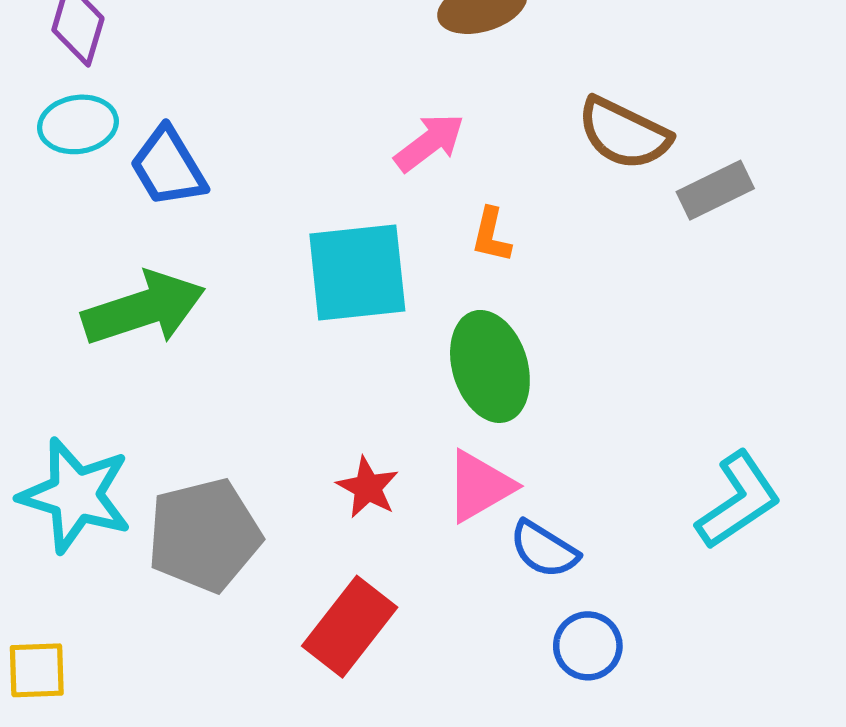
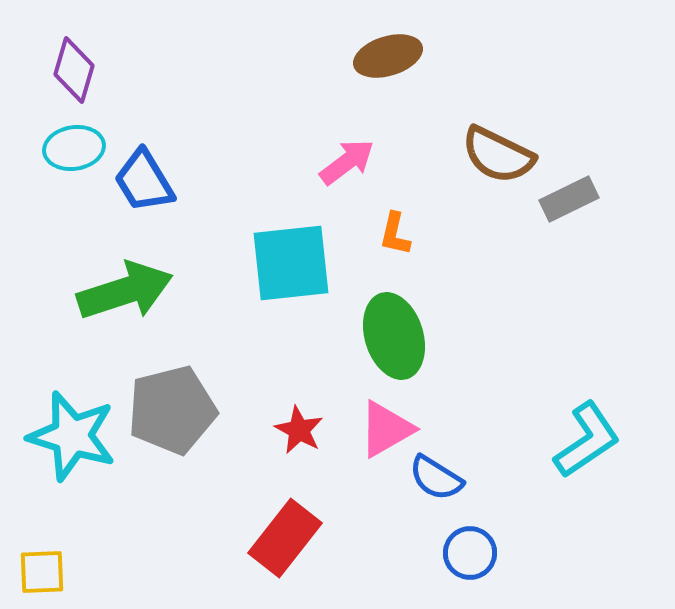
gray pentagon: (204, 535) -> (172, 410), moved

